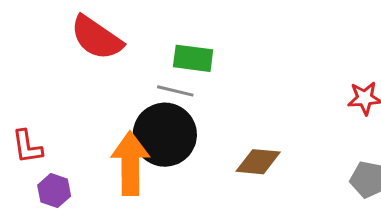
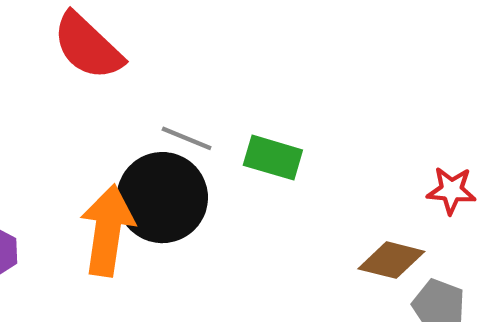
green rectangle: (193, 58) -> (273, 158), moved
brown diamond: (258, 162) -> (391, 260), moved

